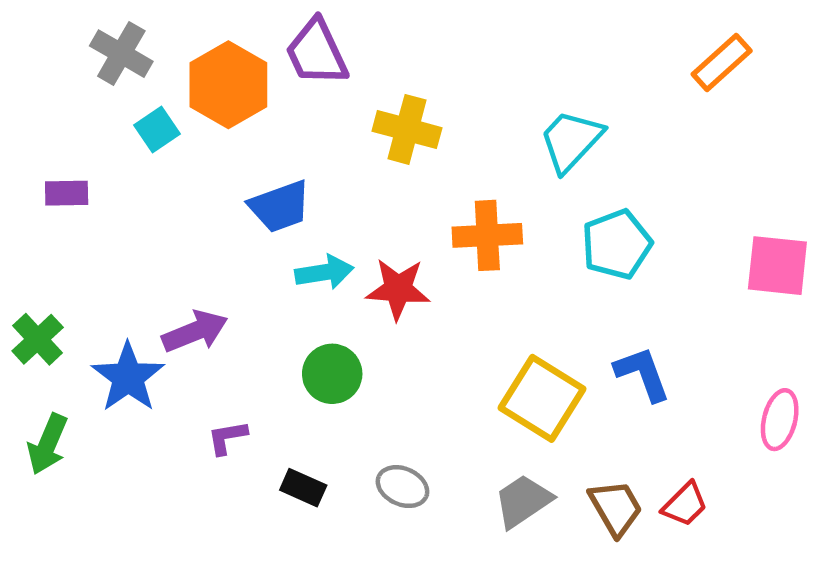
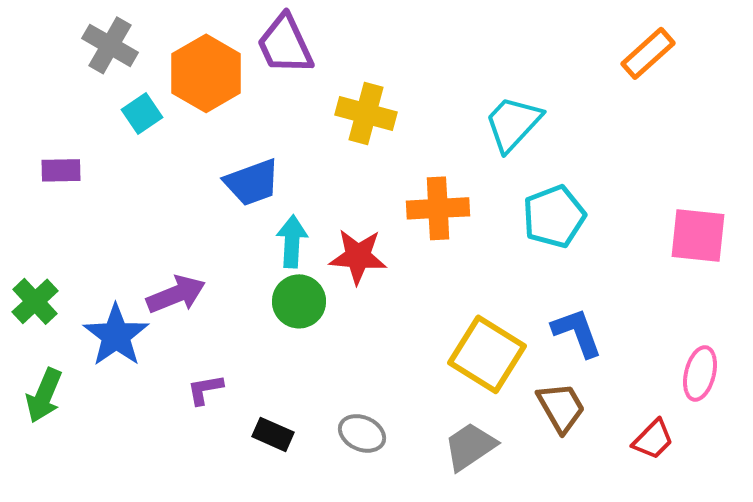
cyan arrow: (324, 272) -> (292, 241), turned -78
green circle: (332, 374) -> (299, 301), moved
red trapezoid: (685, 504) -> (653, 439), moved
brown trapezoid: (616, 508) -> (561, 407), moved

